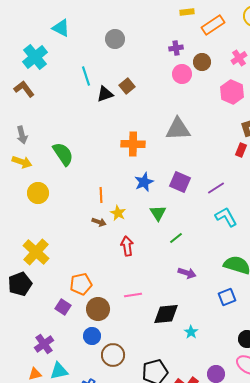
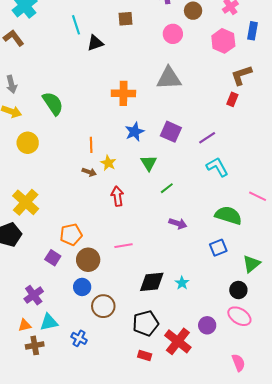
pink circle: (182, 74) -> (173, 34), moved
brown square: (127, 86) -> (125, 19), moved, turned 35
black diamond: (166, 314) -> (152, 282), moved

